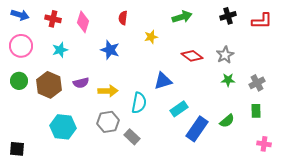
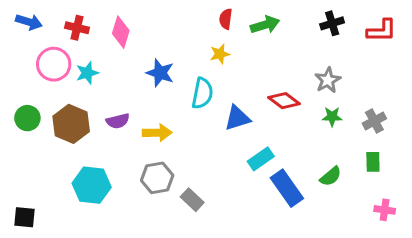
red semicircle: (123, 18) -> (226, 19), moved
pink circle: (21, 46) -> (54, 64), moved
red diamond: (192, 56) -> (284, 101), moved
cyan semicircle: (139, 103) -> (202, 93), moved
blue rectangle: (197, 129) -> (287, 188), turned -70

